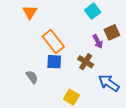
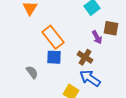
brown square: (112, 32) -> (111, 28), turned 35
blue arrow: (109, 83) -> (90, 78), moved

